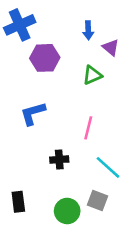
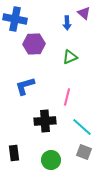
blue cross: (20, 25) -> (15, 19), turned 35
purple triangle: (111, 47) -> (84, 13), moved
black cross: (59, 160) -> (45, 121), size x1.5
gray square: (97, 200) -> (84, 152), moved

